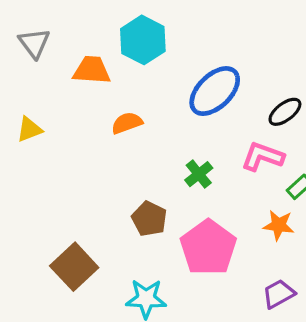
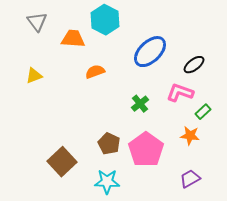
brown pentagon: (149, 219) -> (109, 144), moved

